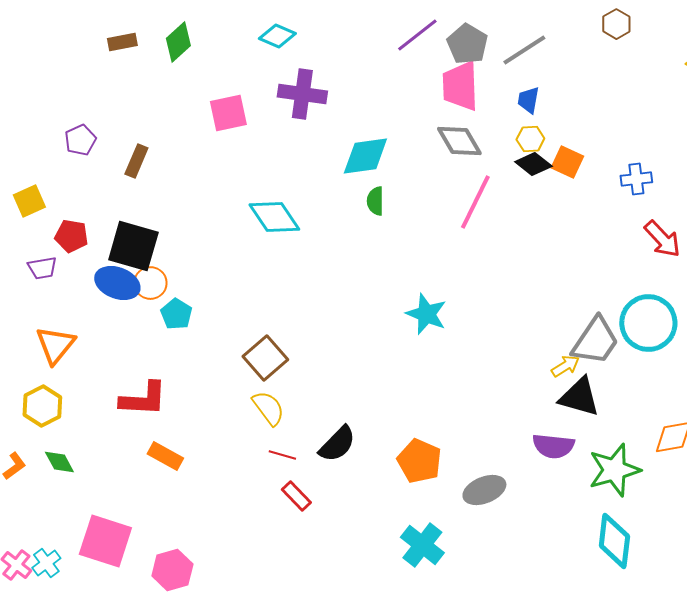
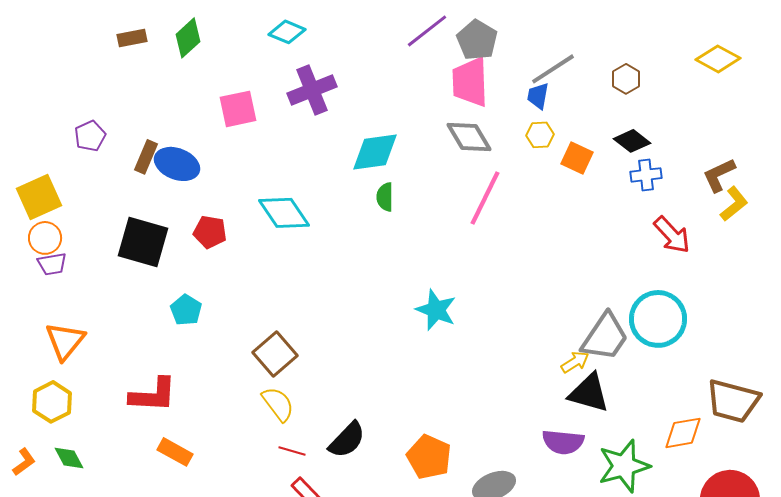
brown hexagon: (616, 24) -> (626, 79), moved
gray line: (524, 50) -> (553, 69), moved
purple cross: (302, 94) -> (312, 90), turned -30
black diamond: (533, 164) -> (632, 141), moved
yellow square: (29, 201) -> (39, 197), size x1.4
red pentagon: (71, 236) -> (210, 232), moved
blue ellipse: (117, 283) -> (177, 164), moved
orange circle: (150, 283) -> (45, 238), moved

